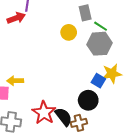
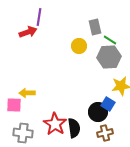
blue square: (98, 81) -> (108, 104), moved
black semicircle: (64, 117) -> (74, 128), turned 30
brown cross: (79, 123) -> (105, 133), moved

